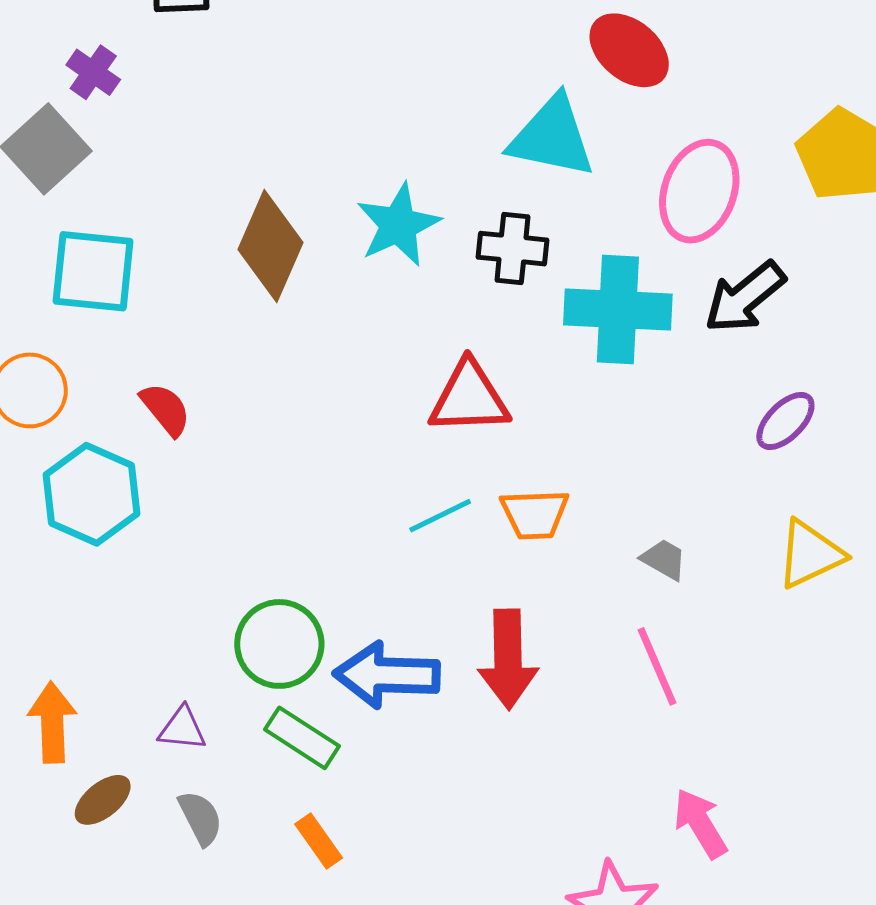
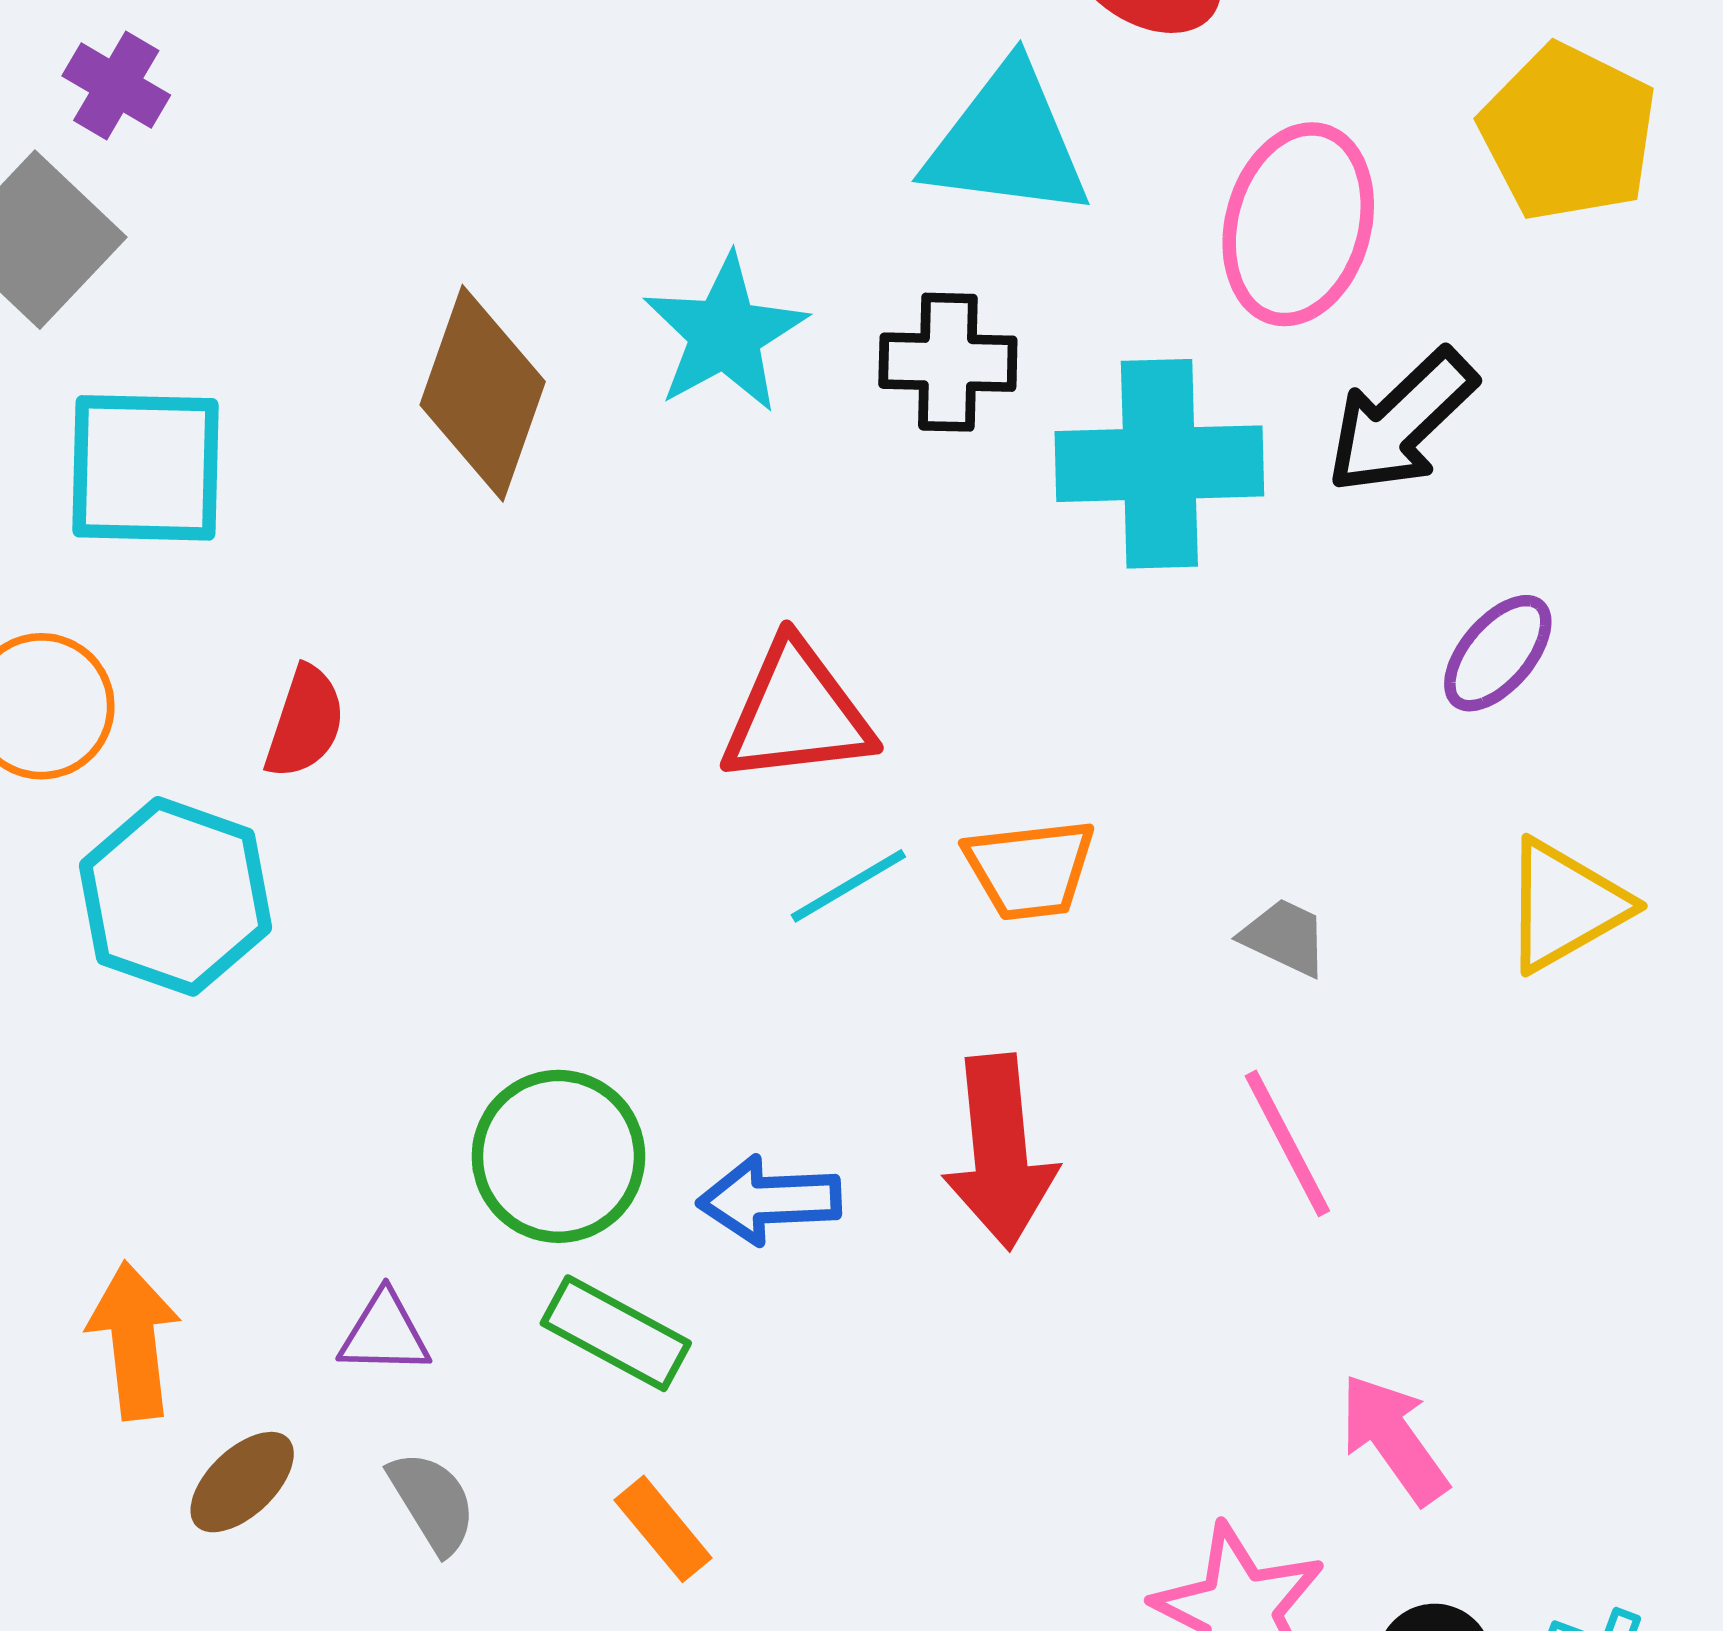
red triangle: (469, 398) -> (797, 713), moved
red semicircle: (165, 409) -> (305, 722), turned 62
blue arrow: (387, 675) -> (769, 1200), size x0.7

